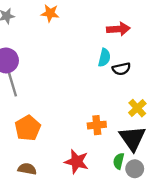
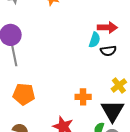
red arrow: (118, 29) -> (107, 27), moved
orange pentagon: (28, 128) -> (24, 94), turned 30

